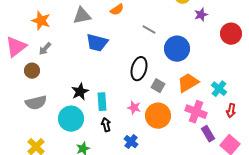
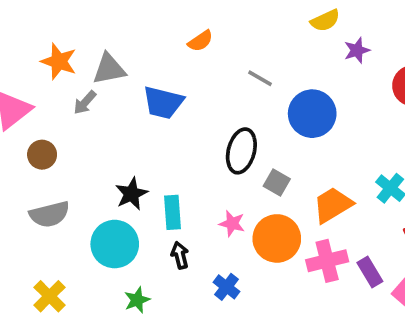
gray triangle: (82, 16) -> (109, 69), moved
gray arrow: (45, 49) -> (85, 102), moved
orange trapezoid: (188, 83) -> (333, 205), moved
pink cross: (196, 112) -> (327, 261), moved, turned -35

